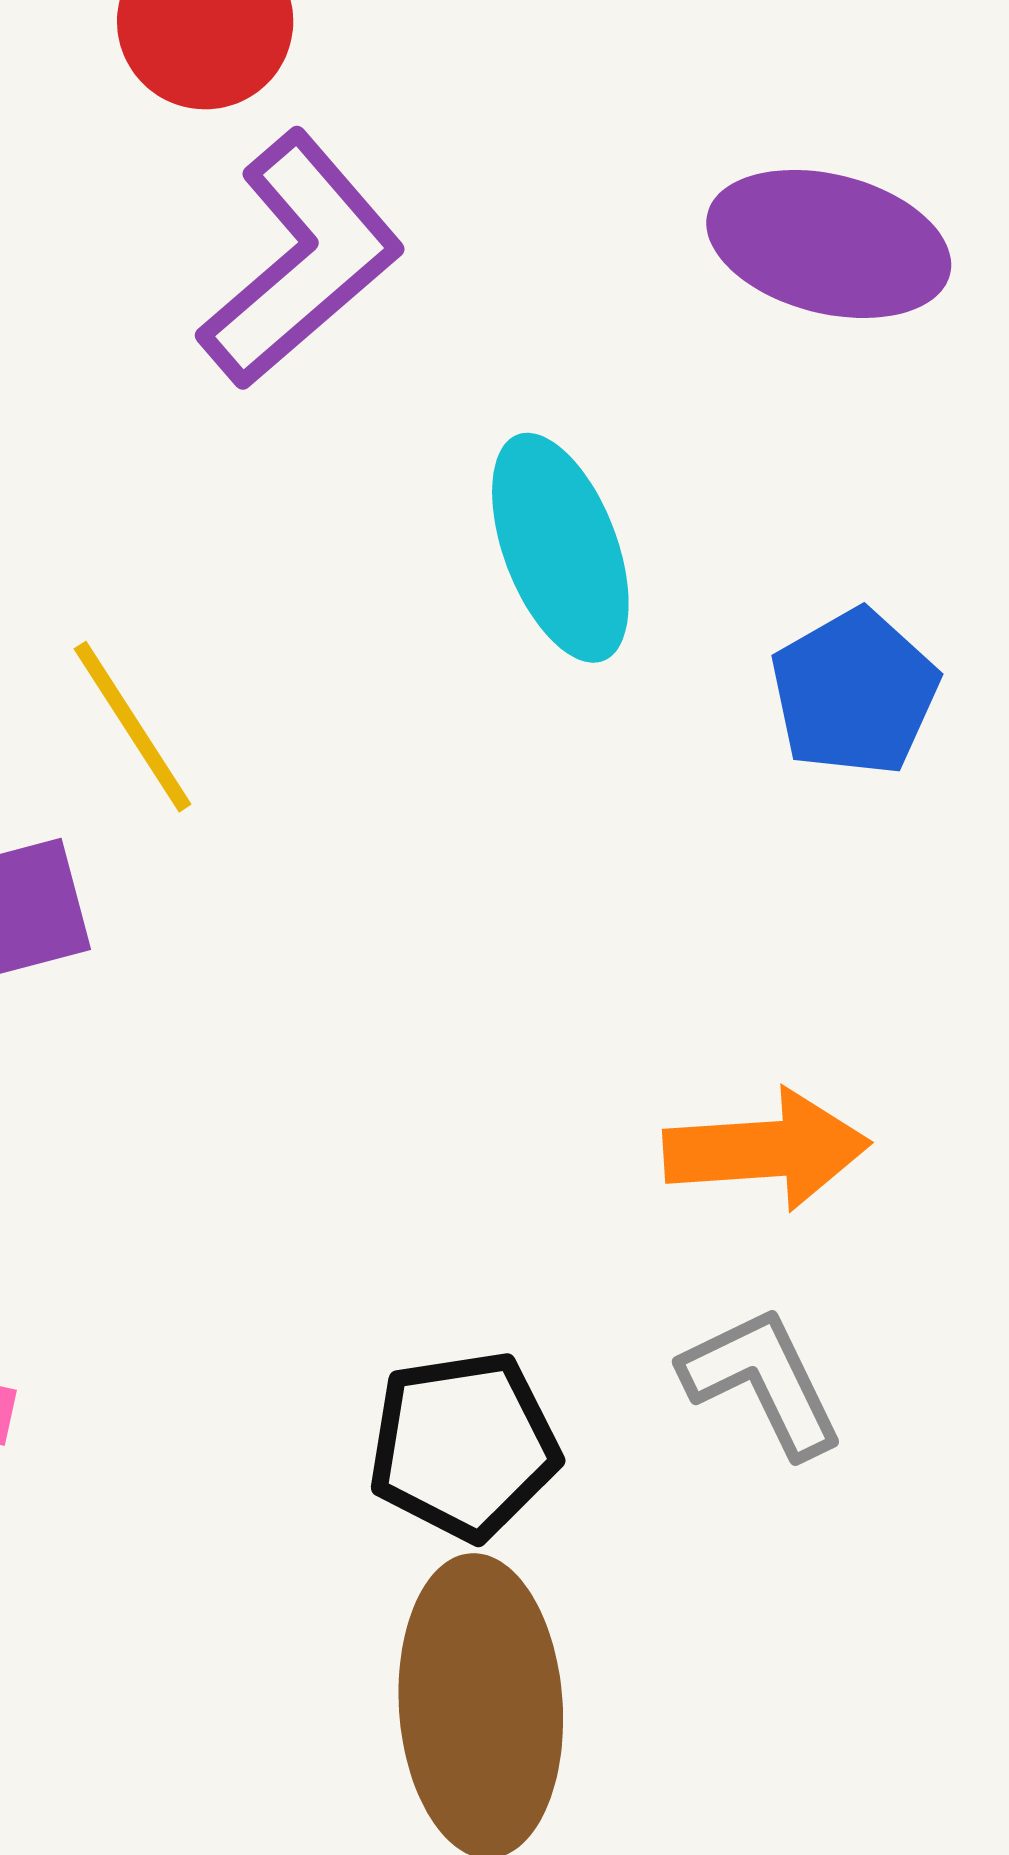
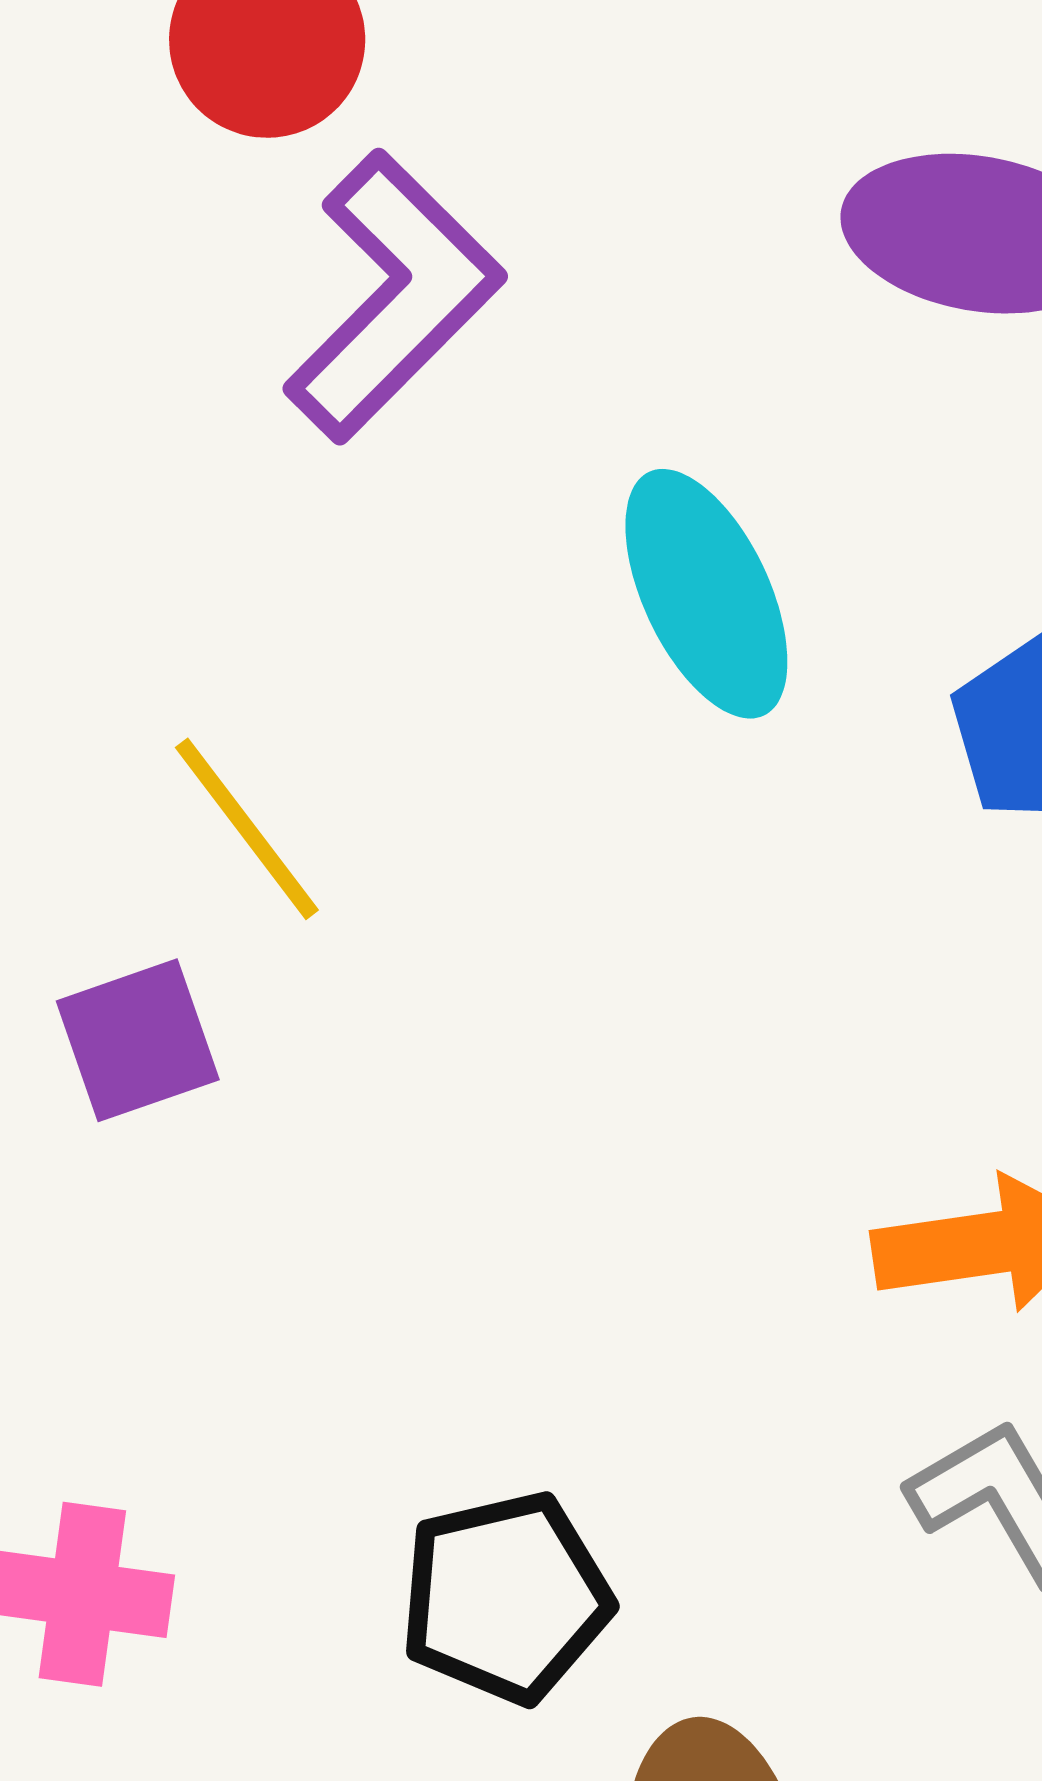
black pentagon: (464, 1446) -> (506, 1598), moved

